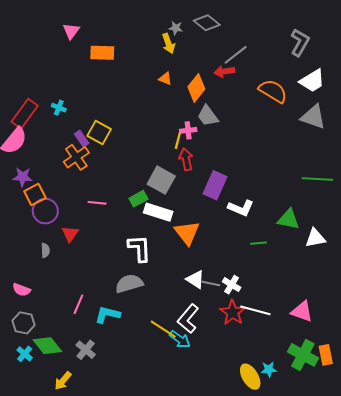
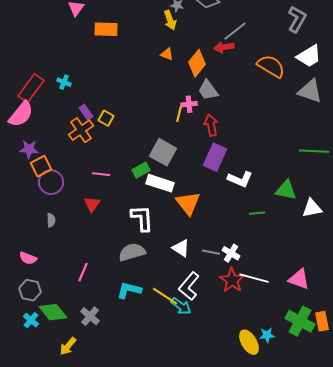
yellow square: (99, 132) -> (106, 118), moved, size x0.7
red arrow: (186, 159) -> (211, 125), moved
red triangle: (70, 234) -> (92, 204), moved
white triangle: (195, 279) -> (181, 248), moved
cyan L-shape: (107, 315) -> (129, 290), moved

